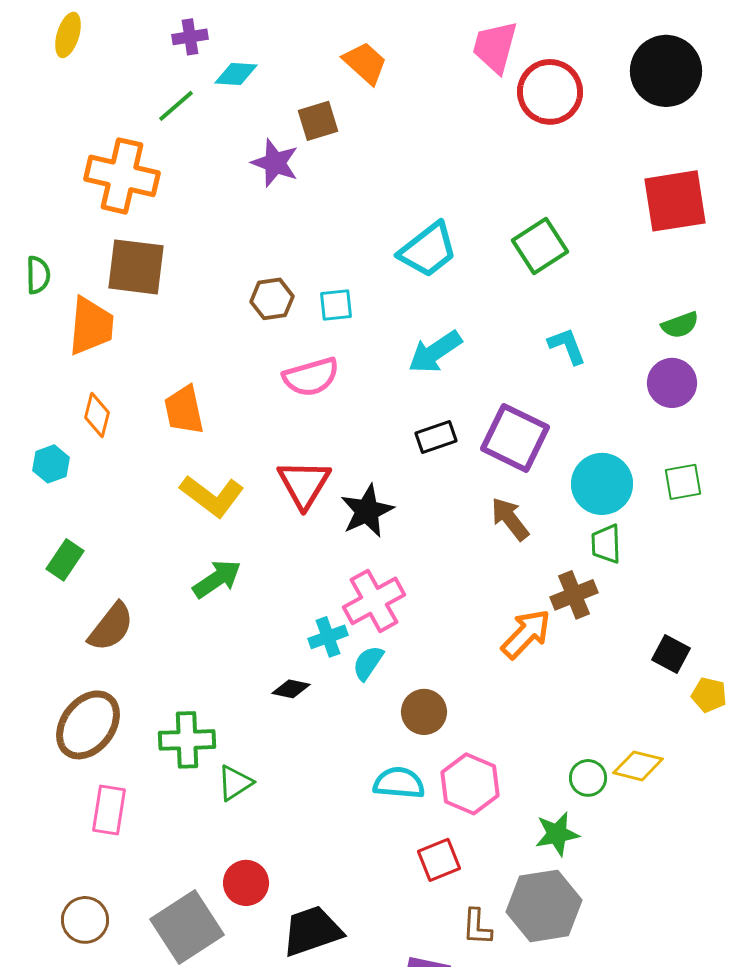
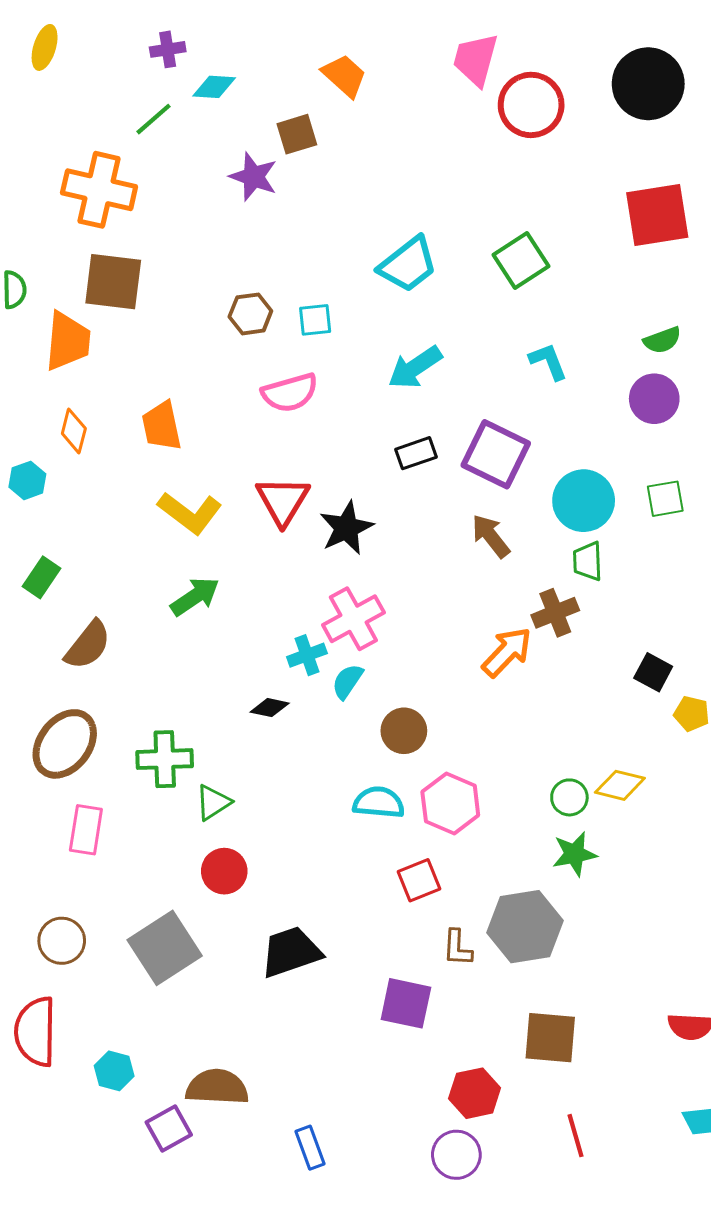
green star: (557, 834) -> (574, 854), moved
red circle: (246, 883) -> (224, 871), moved

